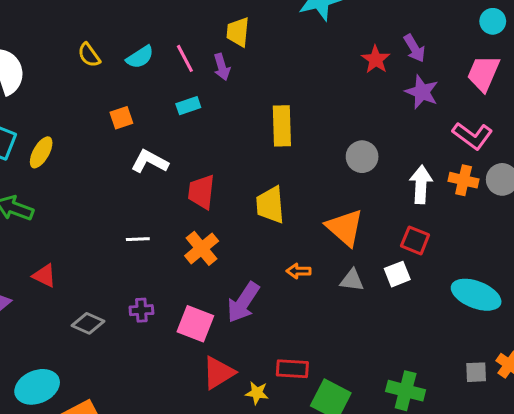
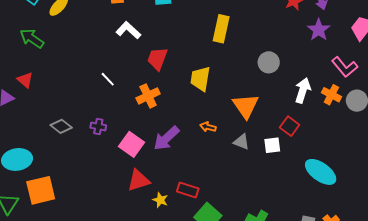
white line: (138, 239) -> (108, 79), turned 35
red triangle: (44, 276) -> (25, 80), moved

